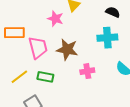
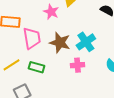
cyan cross: (107, 38) -> (86, 42), moved, turned -36

